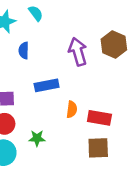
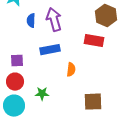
purple arrow: (78, 52) -> (54, 20), moved
red rectangle: (99, 118) -> (94, 41), moved

